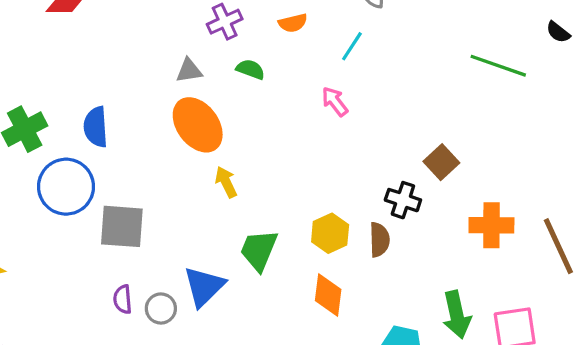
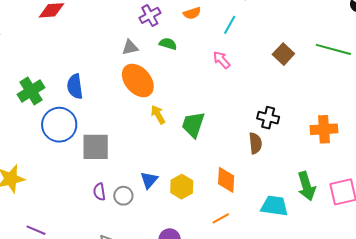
green line: (498, 66) -> (333, 49), moved
brown square: (441, 162) -> (283, 54), moved
yellow hexagon: (330, 233) -> (182, 187), moved
green trapezoid: (259, 250) -> (193, 125), moved
blue triangle: (204, 286) -> (149, 180), size x0.7

